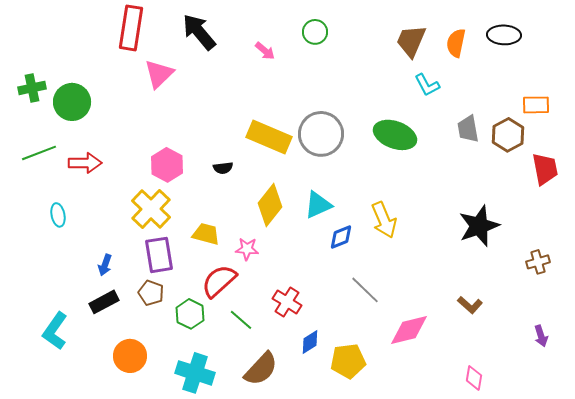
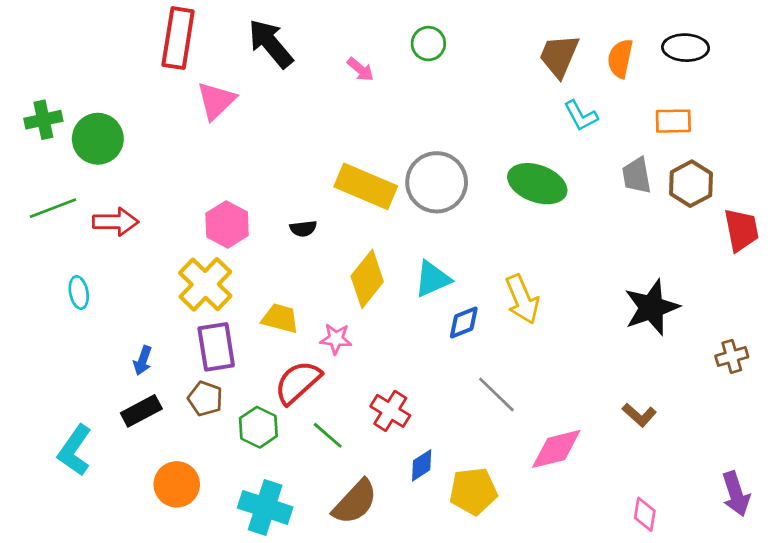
orange rectangle: (536, 105) -> (673, 121), moved
purple arrow: (541, 336) -> (736, 494), moved, size x1.5

